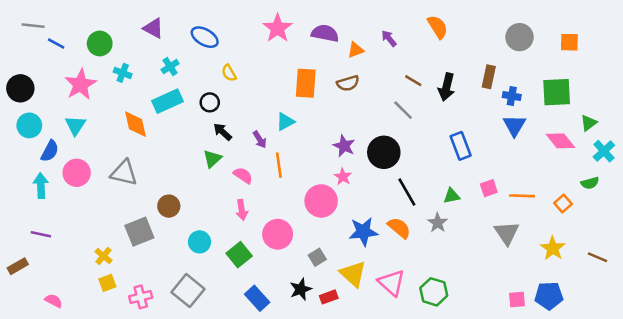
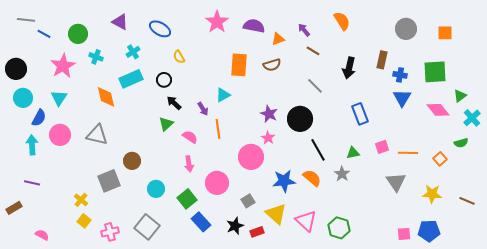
brown line: (413, 81) -> (313, 51), moved
yellow star: (553, 248) -> (432, 194), turned -30
yellow square: (107, 283) -> (84, 221), turned -32
blue rectangle: (257, 298) -> (201, 222), moved

